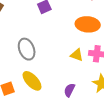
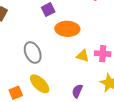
orange ellipse: (88, 24) -> (67, 29), moved

